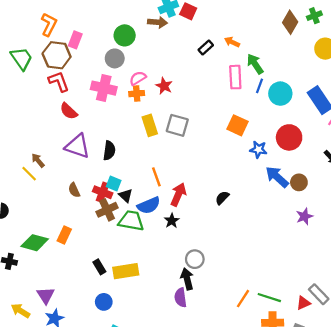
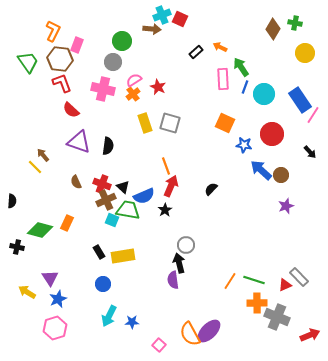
green cross: (314, 16) -> (295, 23), turned 32
orange cross: (137, 94) -> (133, 94), turned -32
orange line: (156, 177) -> (166, 166), moved
cyan square: (114, 183) -> (112, 220), moved

